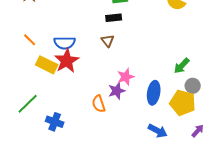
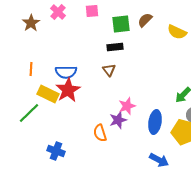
orange line: (30, 40) -> (31, 69), turned 48
green line: (28, 104) -> (29, 113), moved

